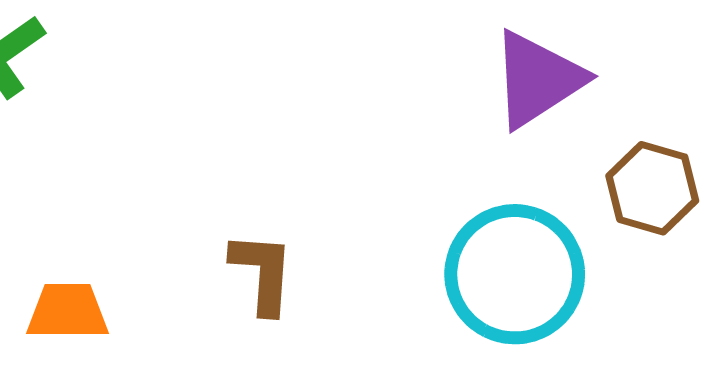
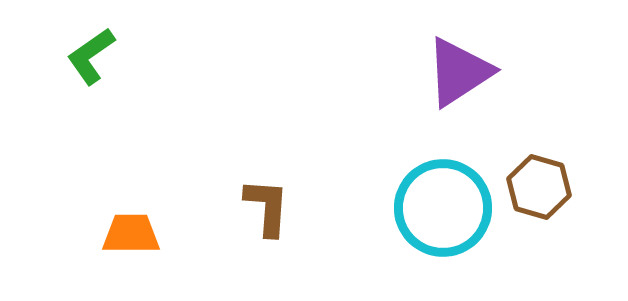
brown hexagon: (652, 188) -> (539, 187), moved

